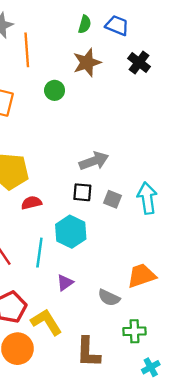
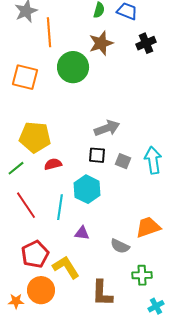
black cross: (139, 63) -> (146, 43), turned 30
green circle: (55, 90) -> (73, 67), size x1.8
purple triangle: (65, 283) -> (82, 233), turned 42

